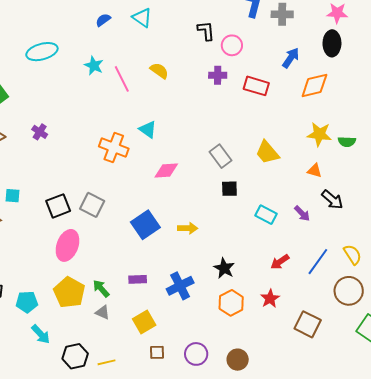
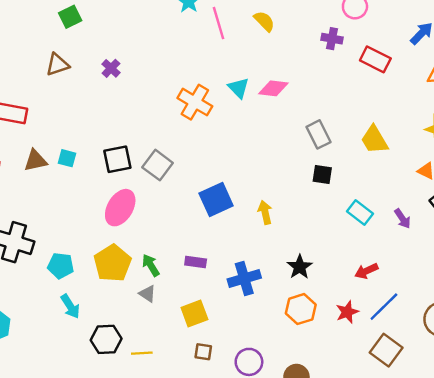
pink diamond: (166, 170) -> (273, 88), moved
cyan square: (12, 196) -> (67, 158), moved
yellow arrow: (188, 228) -> (265, 212), turned -114
blue line: (318, 262) -> (384, 307), moved

